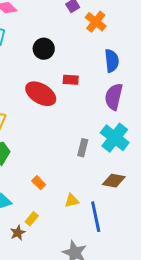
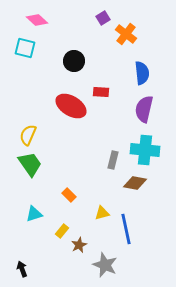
cyan cross: (115, 138) -> (145, 150), turned -32
brown diamond: (114, 181) -> (135, 183), moved
brown star: (18, 233) -> (79, 245), moved

